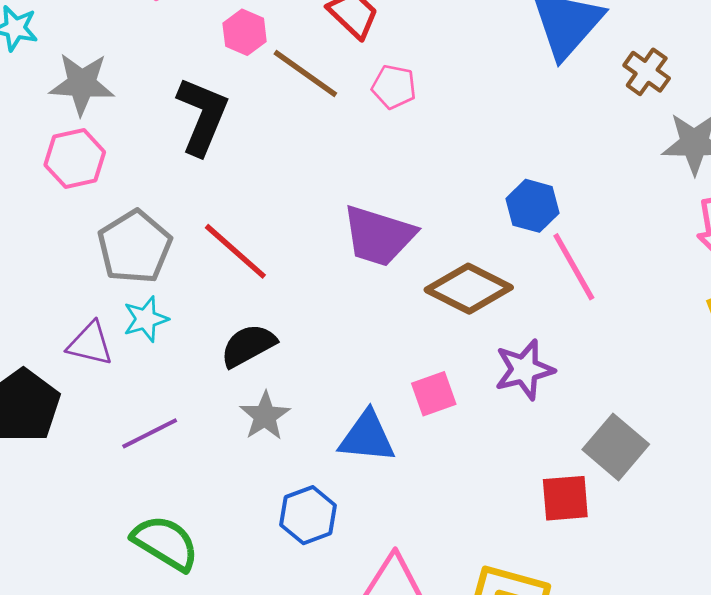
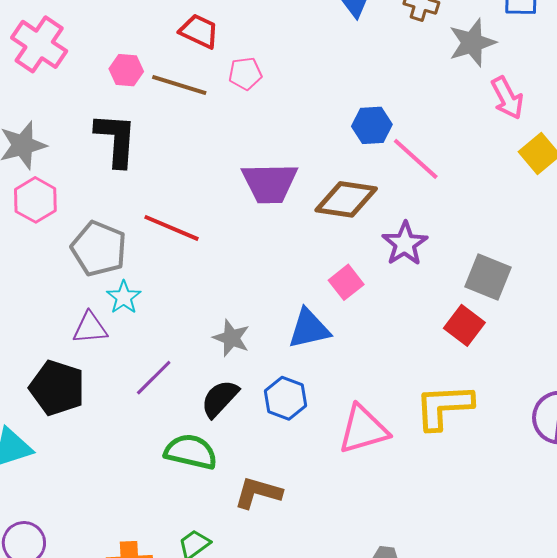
black semicircle: (248, 346) -> (220, 399), moved
red square: (565, 498) -> (464, 325), turned -30

